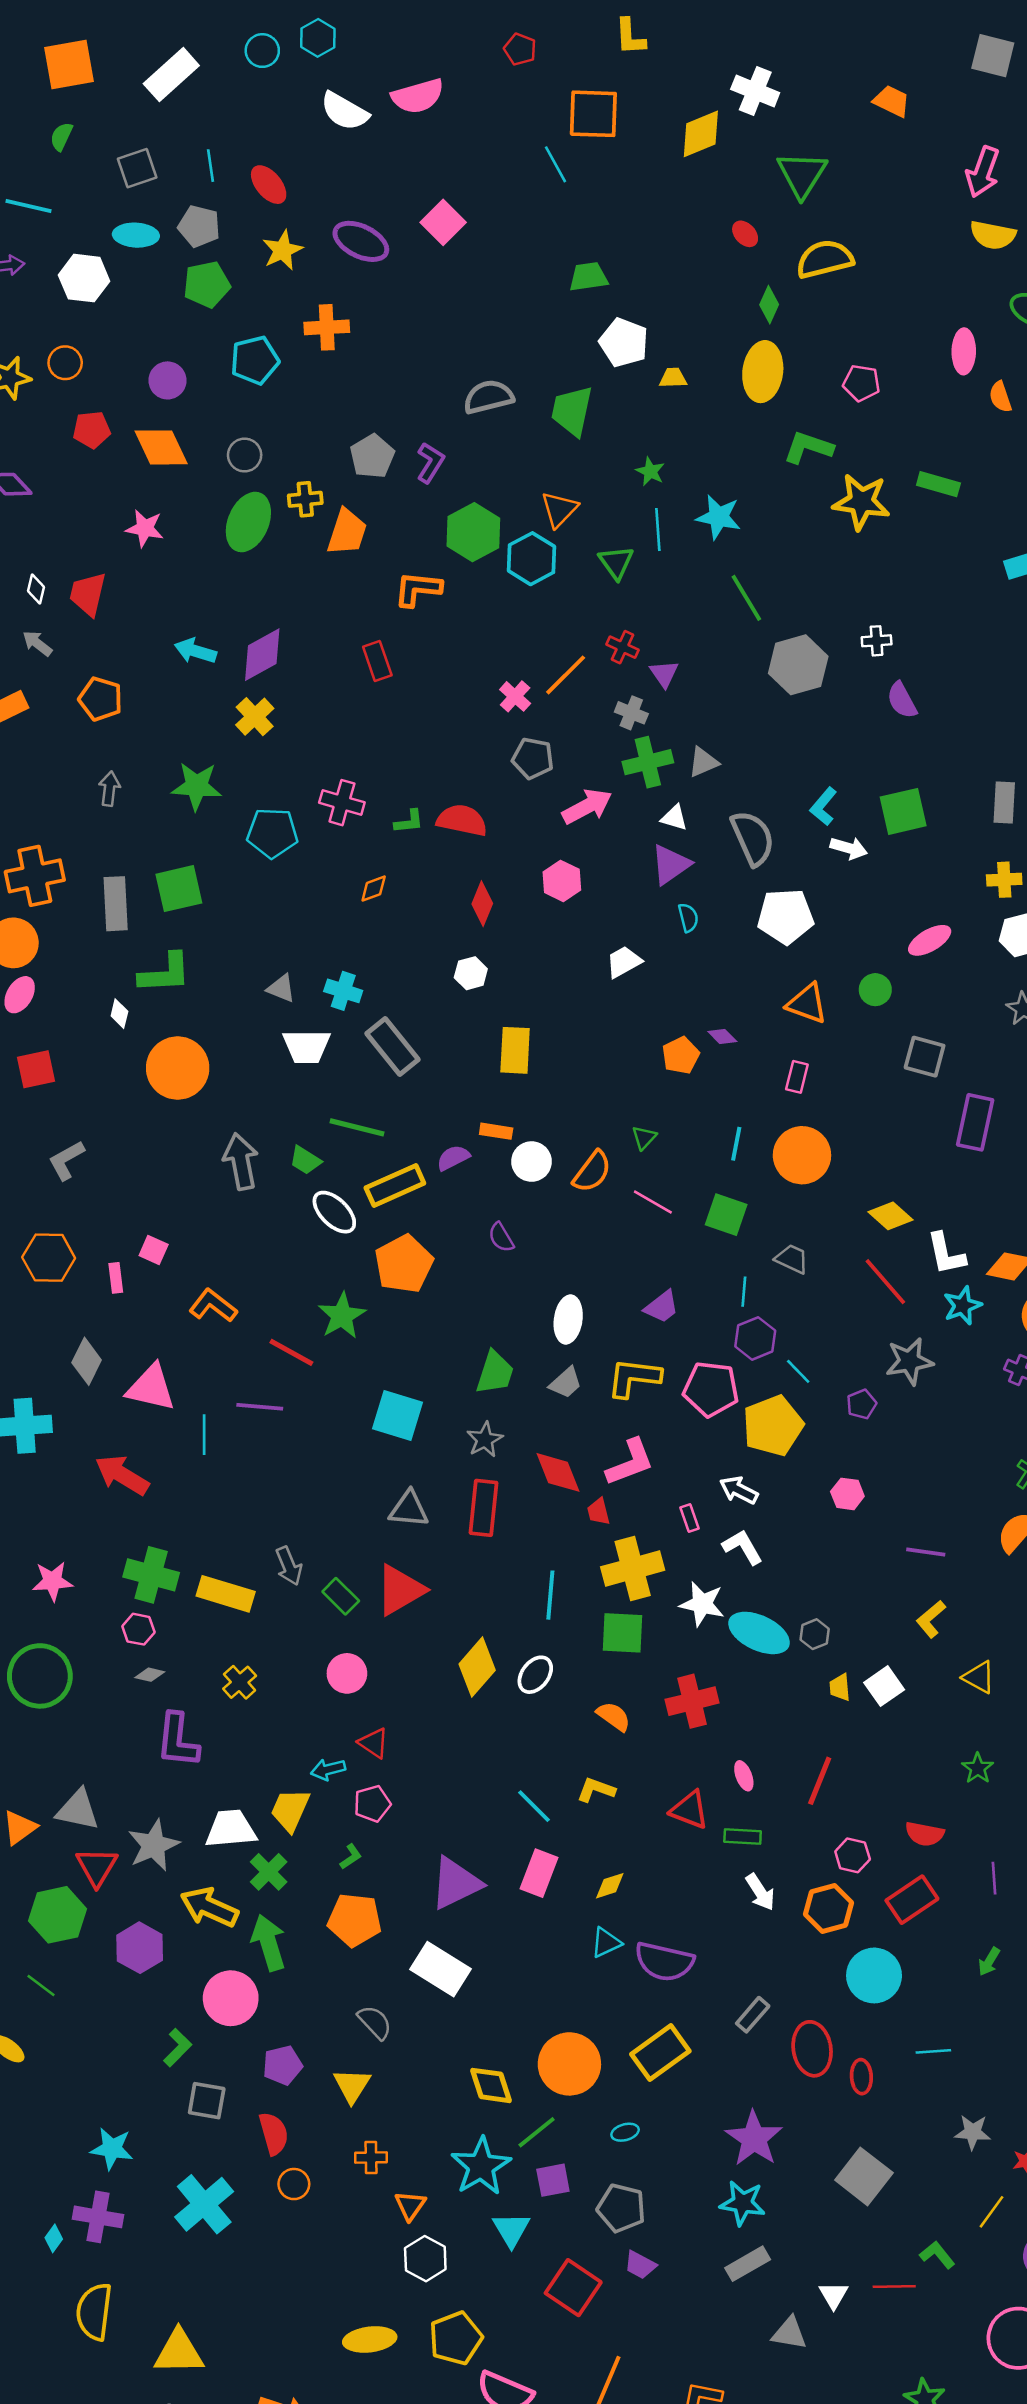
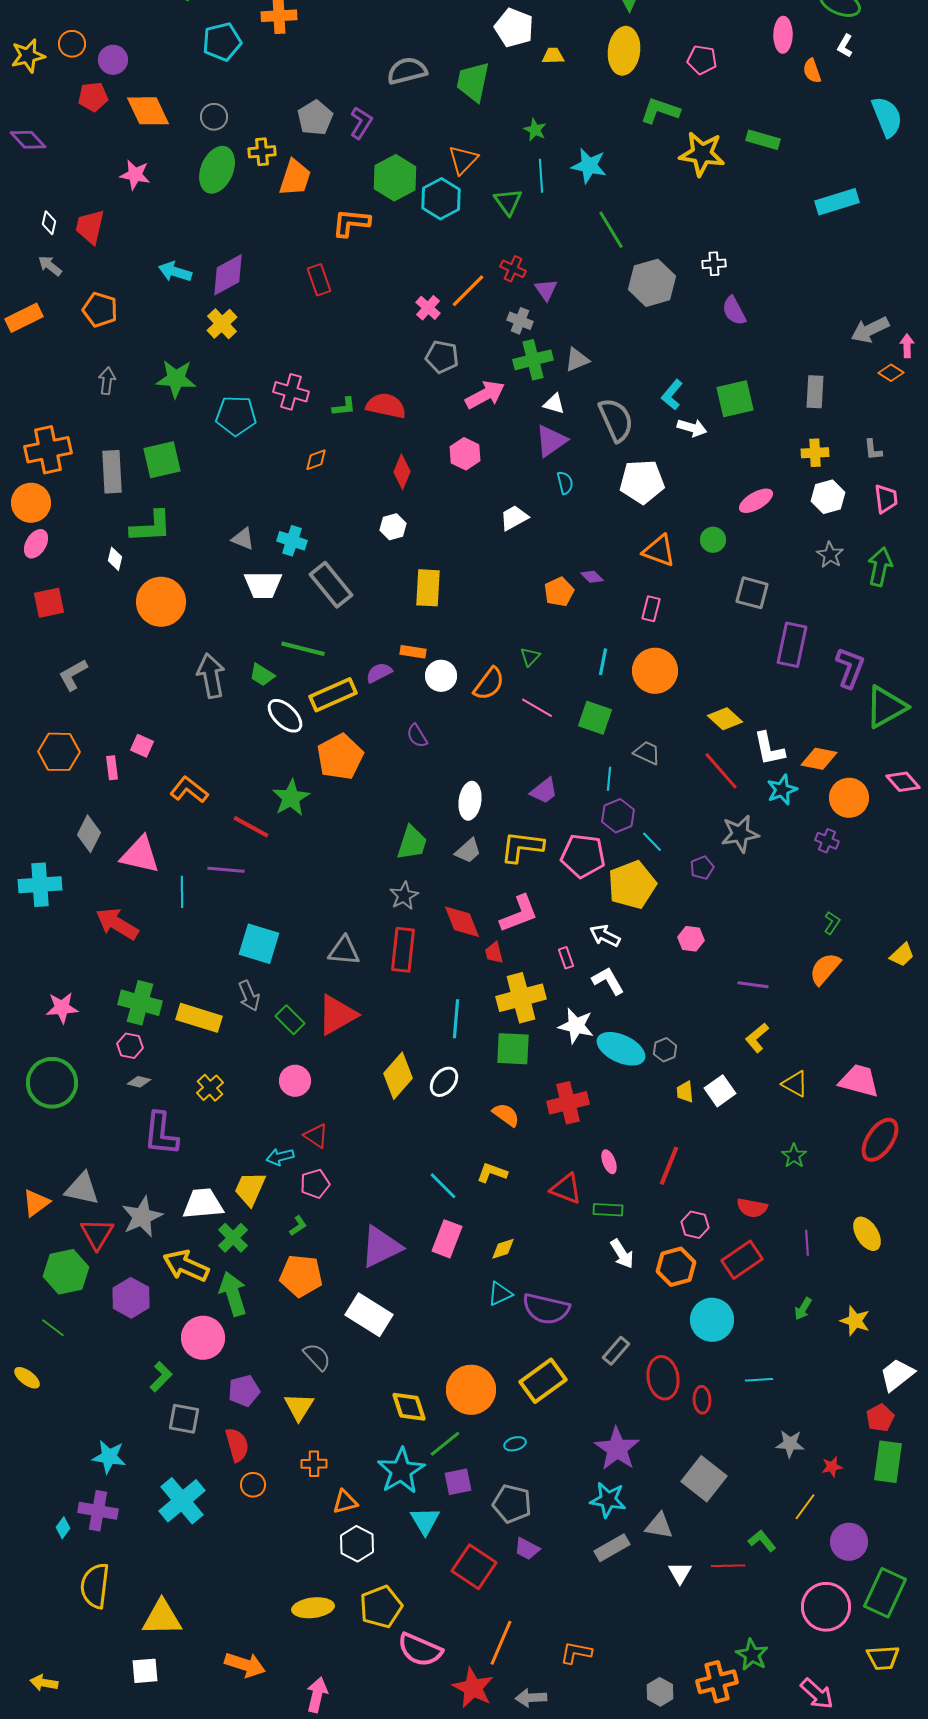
purple circle: (167, 380) -> (113, 60), moved
cyan square: (398, 1416) -> (259, 944), moved
orange triangle: (410, 2206) -> (345, 1502), turned 40
gray triangle: (789, 2333) -> (659, 1526), moved

